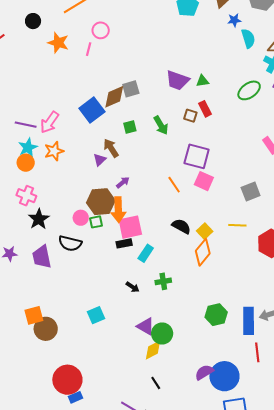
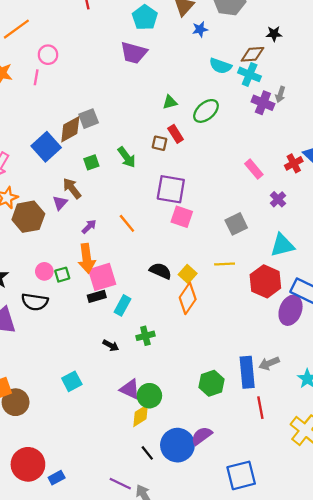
cyan semicircle: (248, 38) -> (220, 66), moved, turned 132
purple trapezoid: (177, 80) -> (134, 53), moved
green ellipse: (249, 90) -> (206, 111), moved
orange line: (174, 185) -> (127, 223), moved
brown hexagon: (101, 202) -> (28, 217), moved
green hexagon: (216, 315) -> (212, 383), moved
blue circle: (224, 376) -> (177, 445), moved
red circle: (67, 380) -> (28, 464), moved

